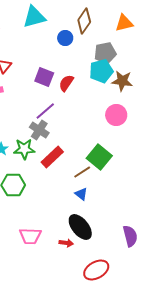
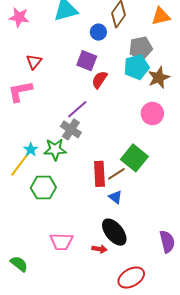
purple square: (44, 77) -> (87, 61), moved
brown star: (122, 81) -> (159, 78), turned -30
red rectangle: (52, 157) -> (99, 174), moved, turned -50

